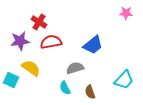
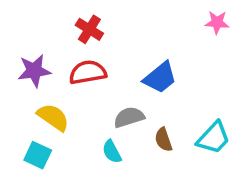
red cross: (39, 22) -> (89, 29), moved
cyan square: (11, 80) -> (38, 155), moved
brown semicircle: (90, 92) -> (163, 140), moved

